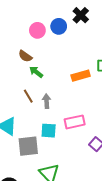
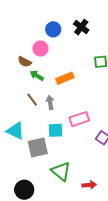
black cross: (81, 15) -> (81, 27), moved
pink circle: (37, 30) -> (40, 49), moved
orange rectangle: (81, 76) -> (65, 78), moved

